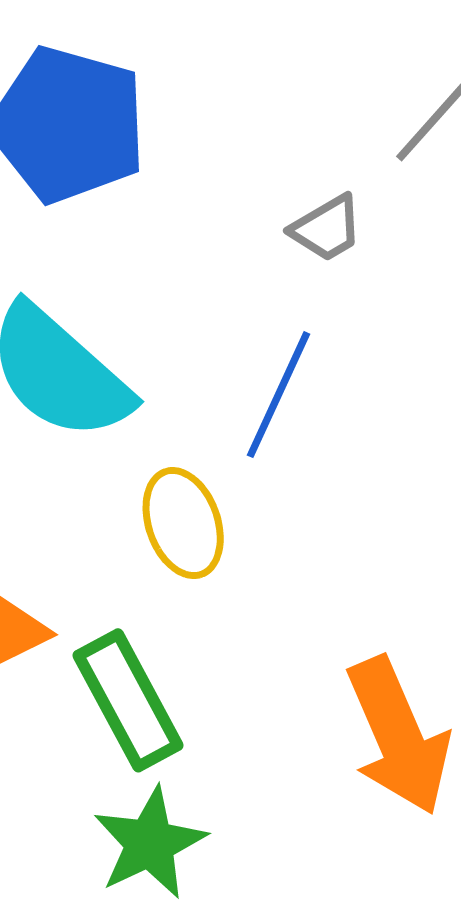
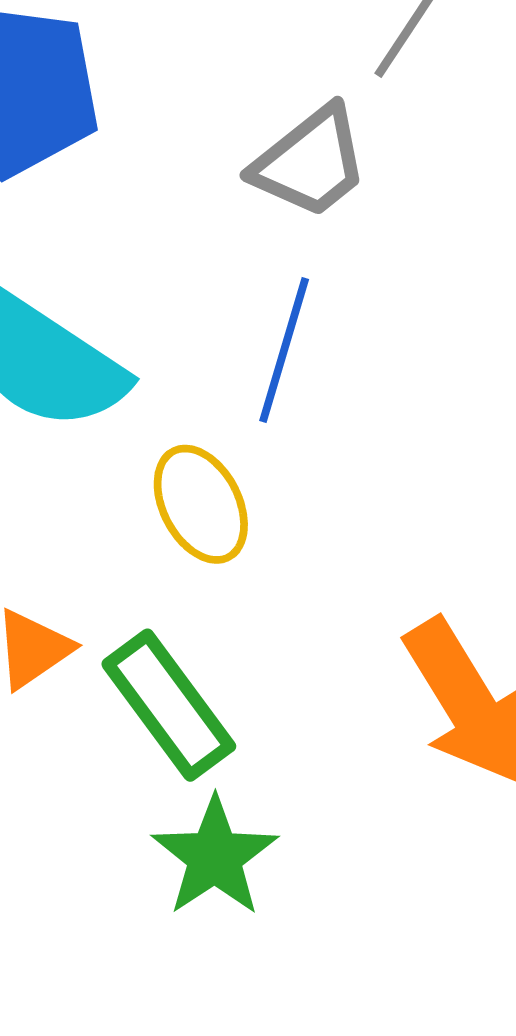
gray trapezoid: (327, 228) -> (310, 162), size x1.5

